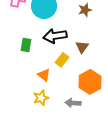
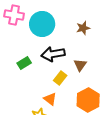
green rectangle: (26, 45) -> (24, 63), turned 48
orange triangle: (44, 75) -> (50, 99), moved

